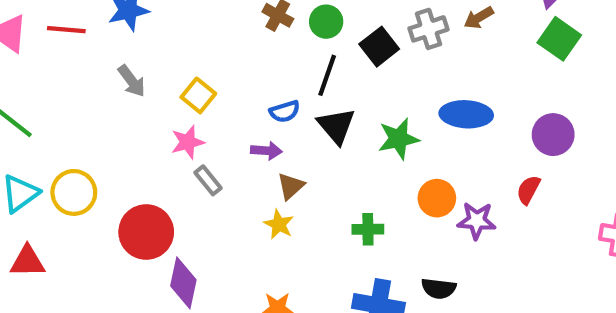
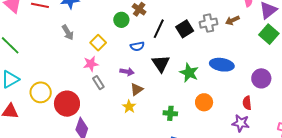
green circle: (326, 22) -> (121, 20), moved
black line: (327, 75) -> (159, 29), moved
blue semicircle: (285, 111) -> (137, 46), moved
green star: (398, 139) -> (189, 73), turned 30
red semicircle: (528, 190) -> (247, 103), turned -40
yellow circle: (74, 192) -> (41, 92), moved
purple star: (477, 221) -> (241, 123), moved

